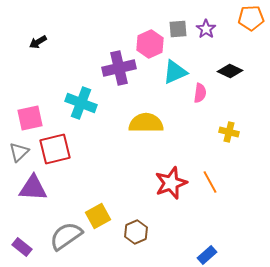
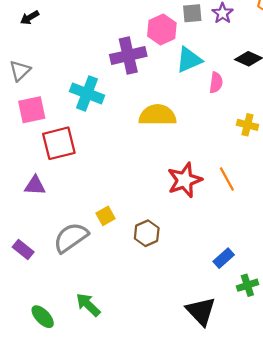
black arrow: (38, 42) -> (30, 18), moved
gray triangle: (19, 152) -> (20, 71), moved
purple triangle: (33, 188) -> (35, 186), size x0.7
yellow square: (98, 216) -> (105, 216), size x0.7

